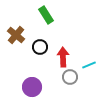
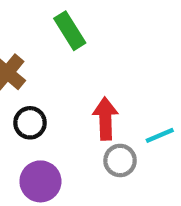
black circle: (40, 47) -> (30, 123), moved

